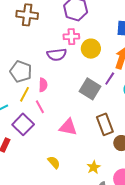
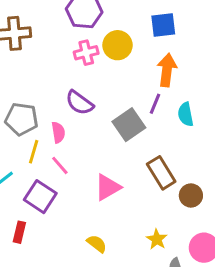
yellow circle: (91, 49) -> (118, 45), moved
purple semicircle: (57, 55) -> (80, 103), moved, turned 54
gray square: (90, 89) -> (129, 125), turned 35
pink triangle: (68, 127) -> (108, 187), turned -30

